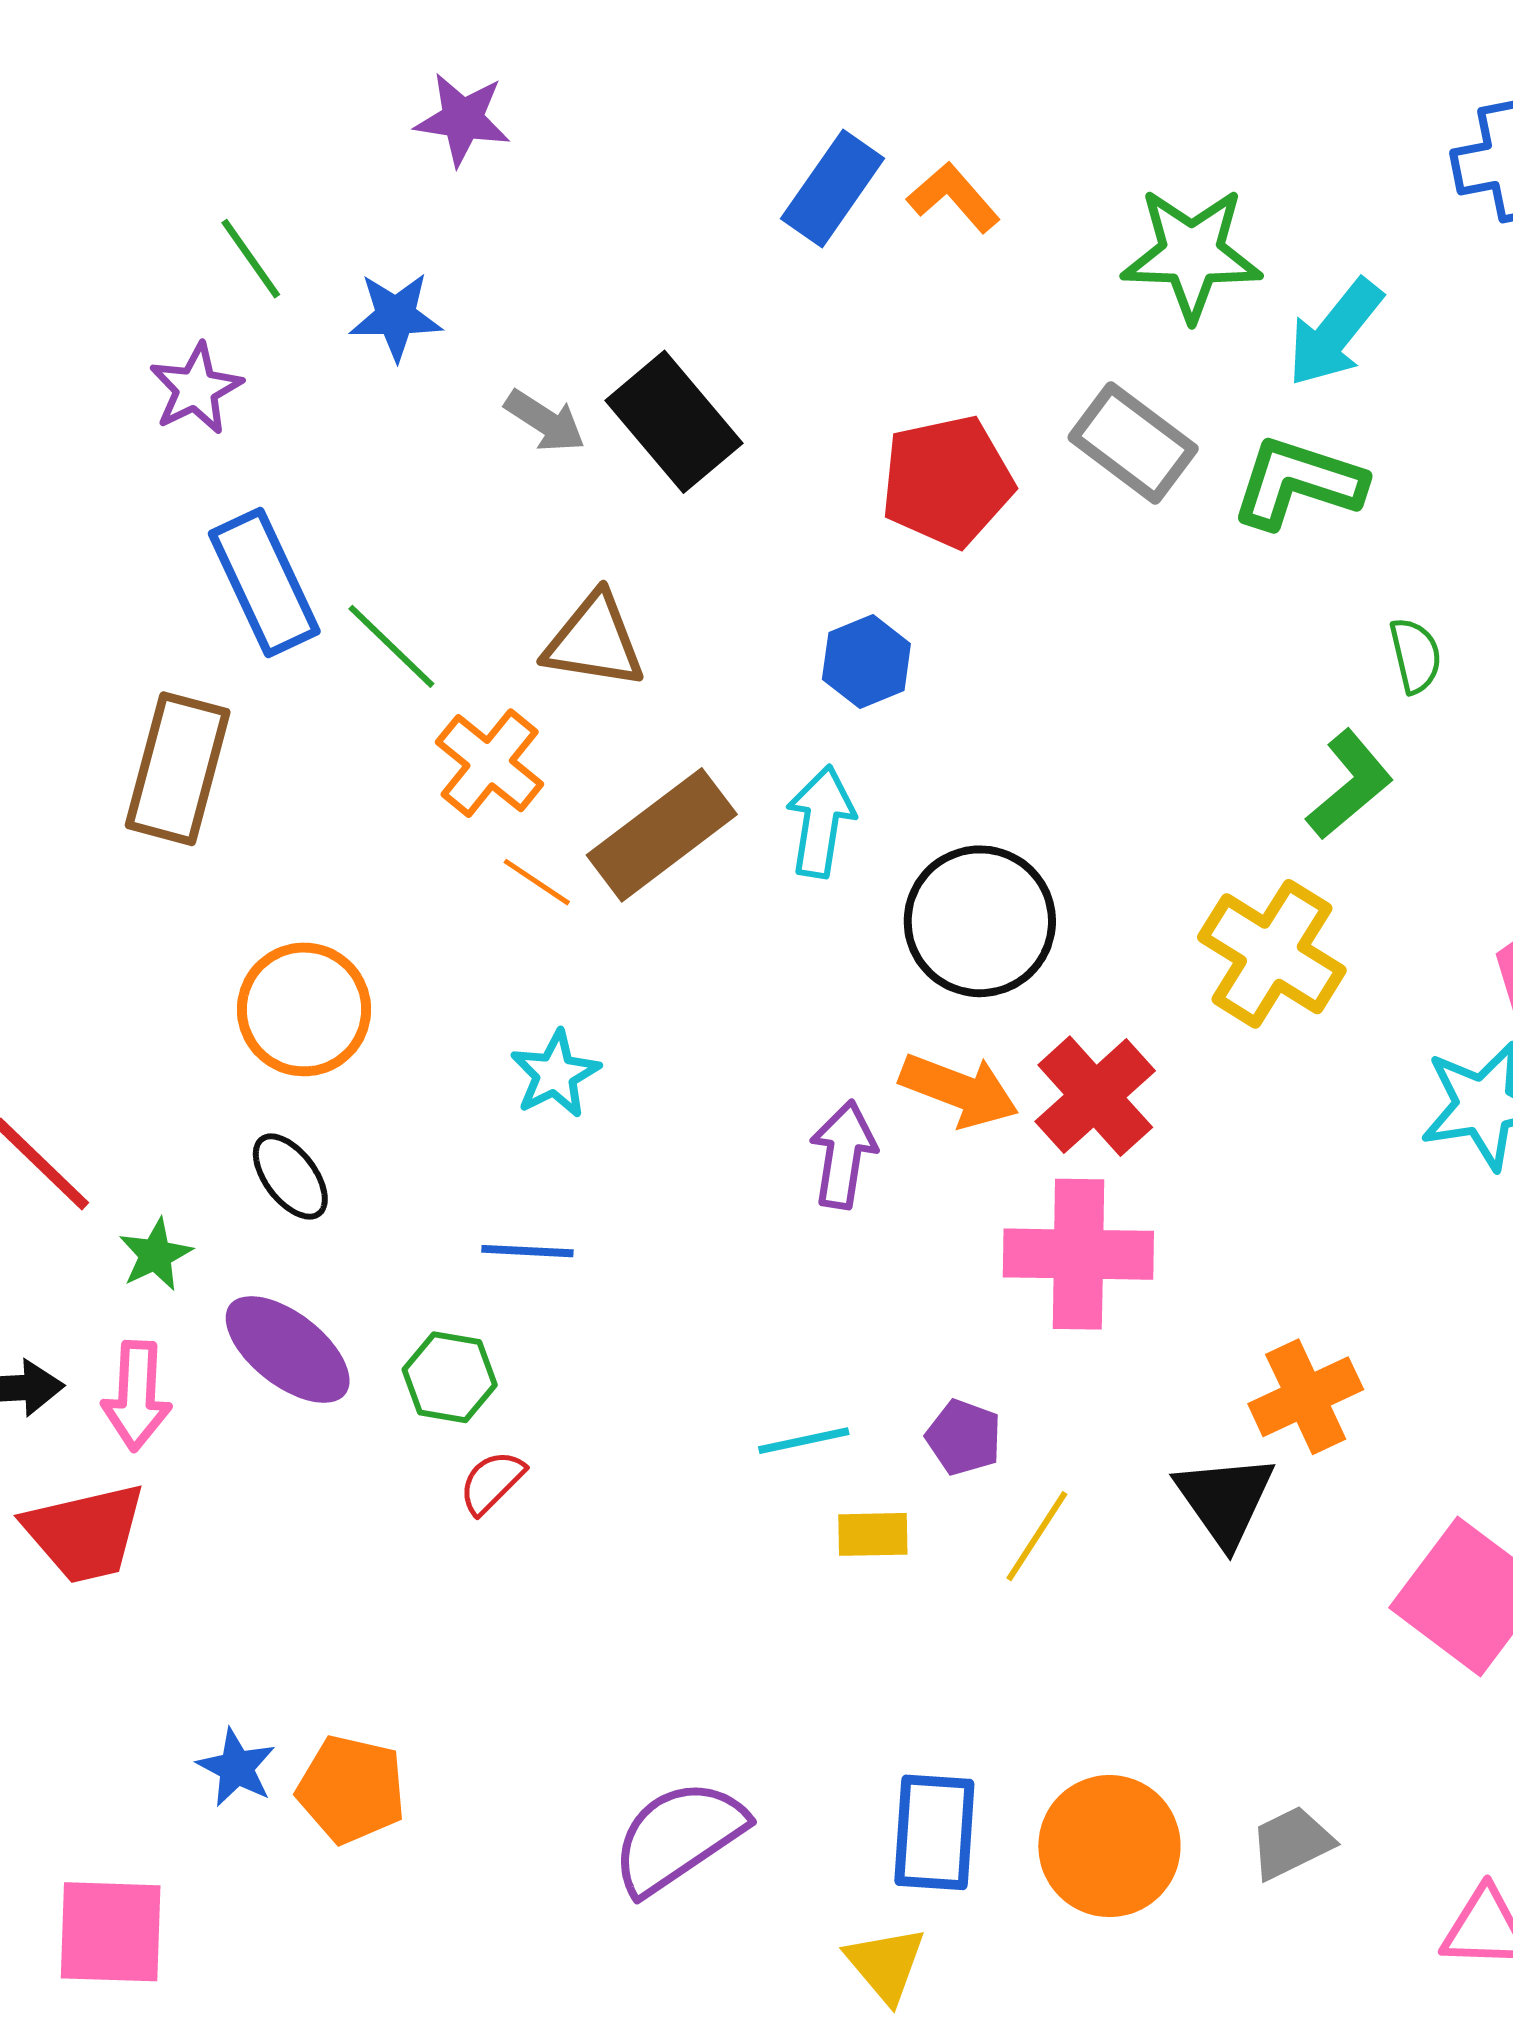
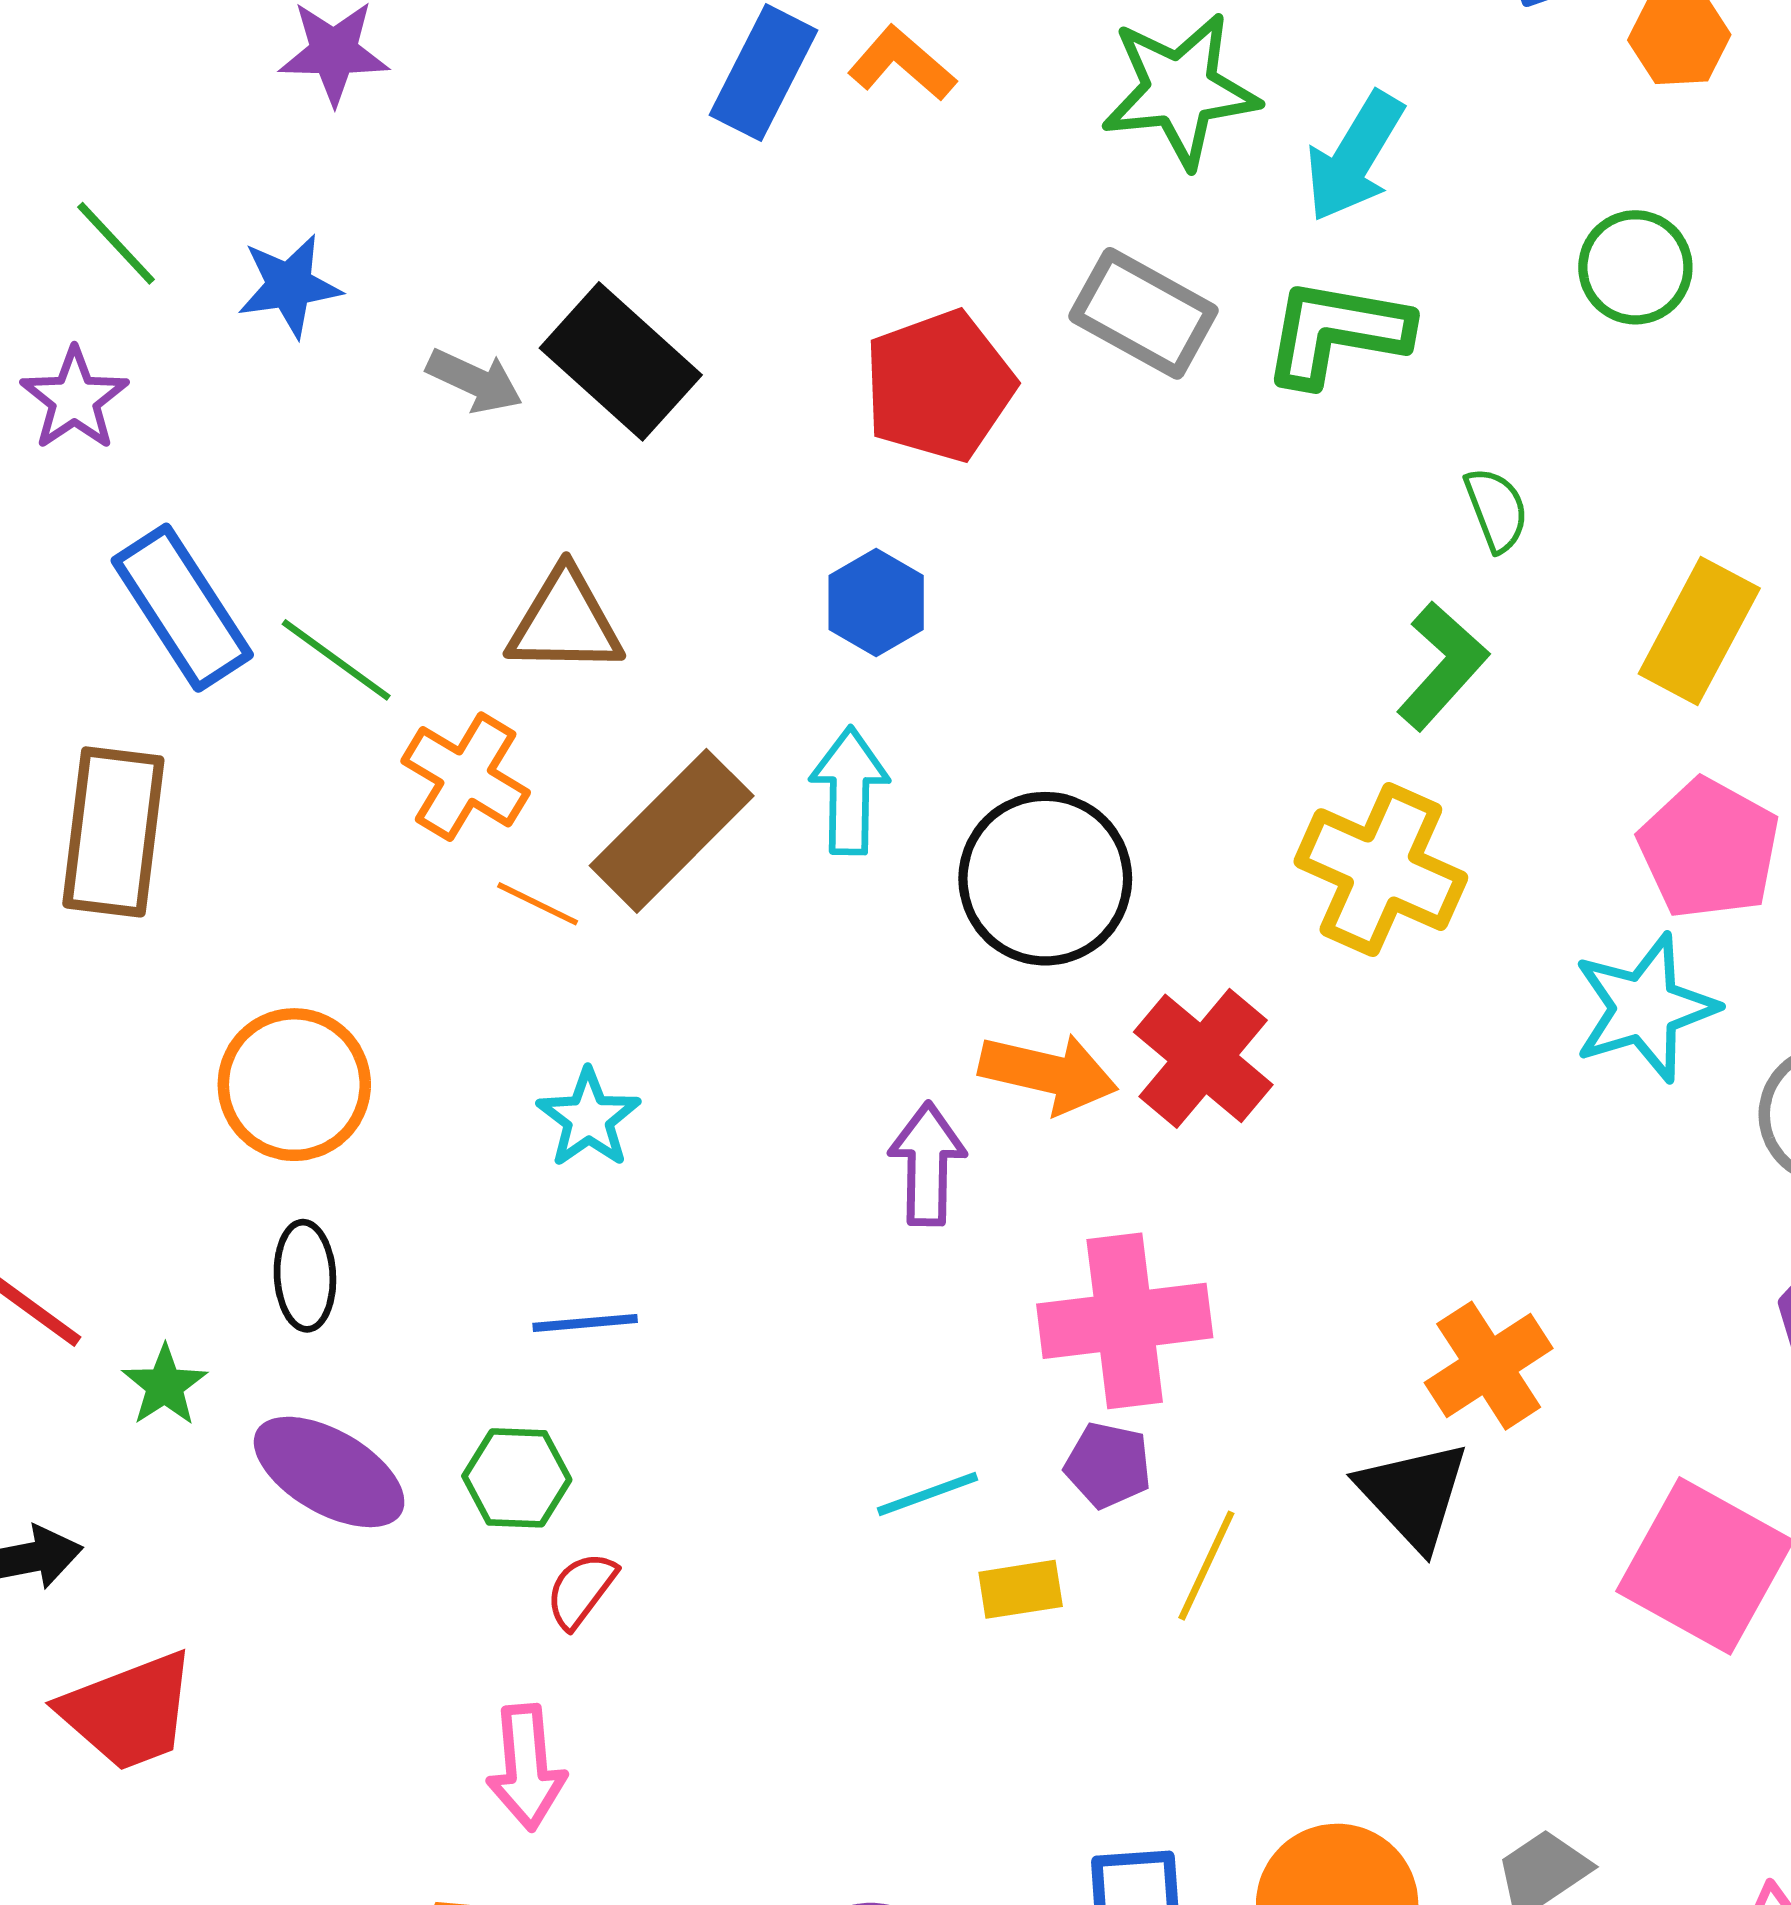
black ellipse: (290, 1176) -> (305, 1276), turned 42
pink cross: (1078, 1254) -> (1125, 1321), moved
pink arrow: (137, 1396) -> (526, 1767), moved

